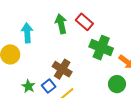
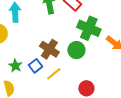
green circle: (117, 84) -> (76, 50), moved

